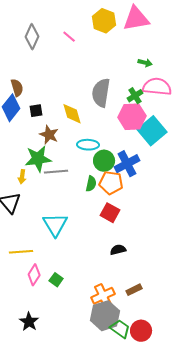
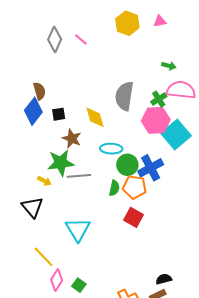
pink triangle: (136, 19) -> (160, 21), size x0.5
pink line: (69, 37) -> (81, 39), moved
yellow arrow: (22, 177) -> (44, 181), turned -72
black semicircle: (118, 250) -> (164, 279), moved
yellow line: (21, 252) -> (43, 257), turned 50

